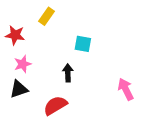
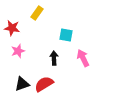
black triangle: (19, 89) -> (22, 84), moved
pink arrow: (126, 89) -> (83, 58), moved

